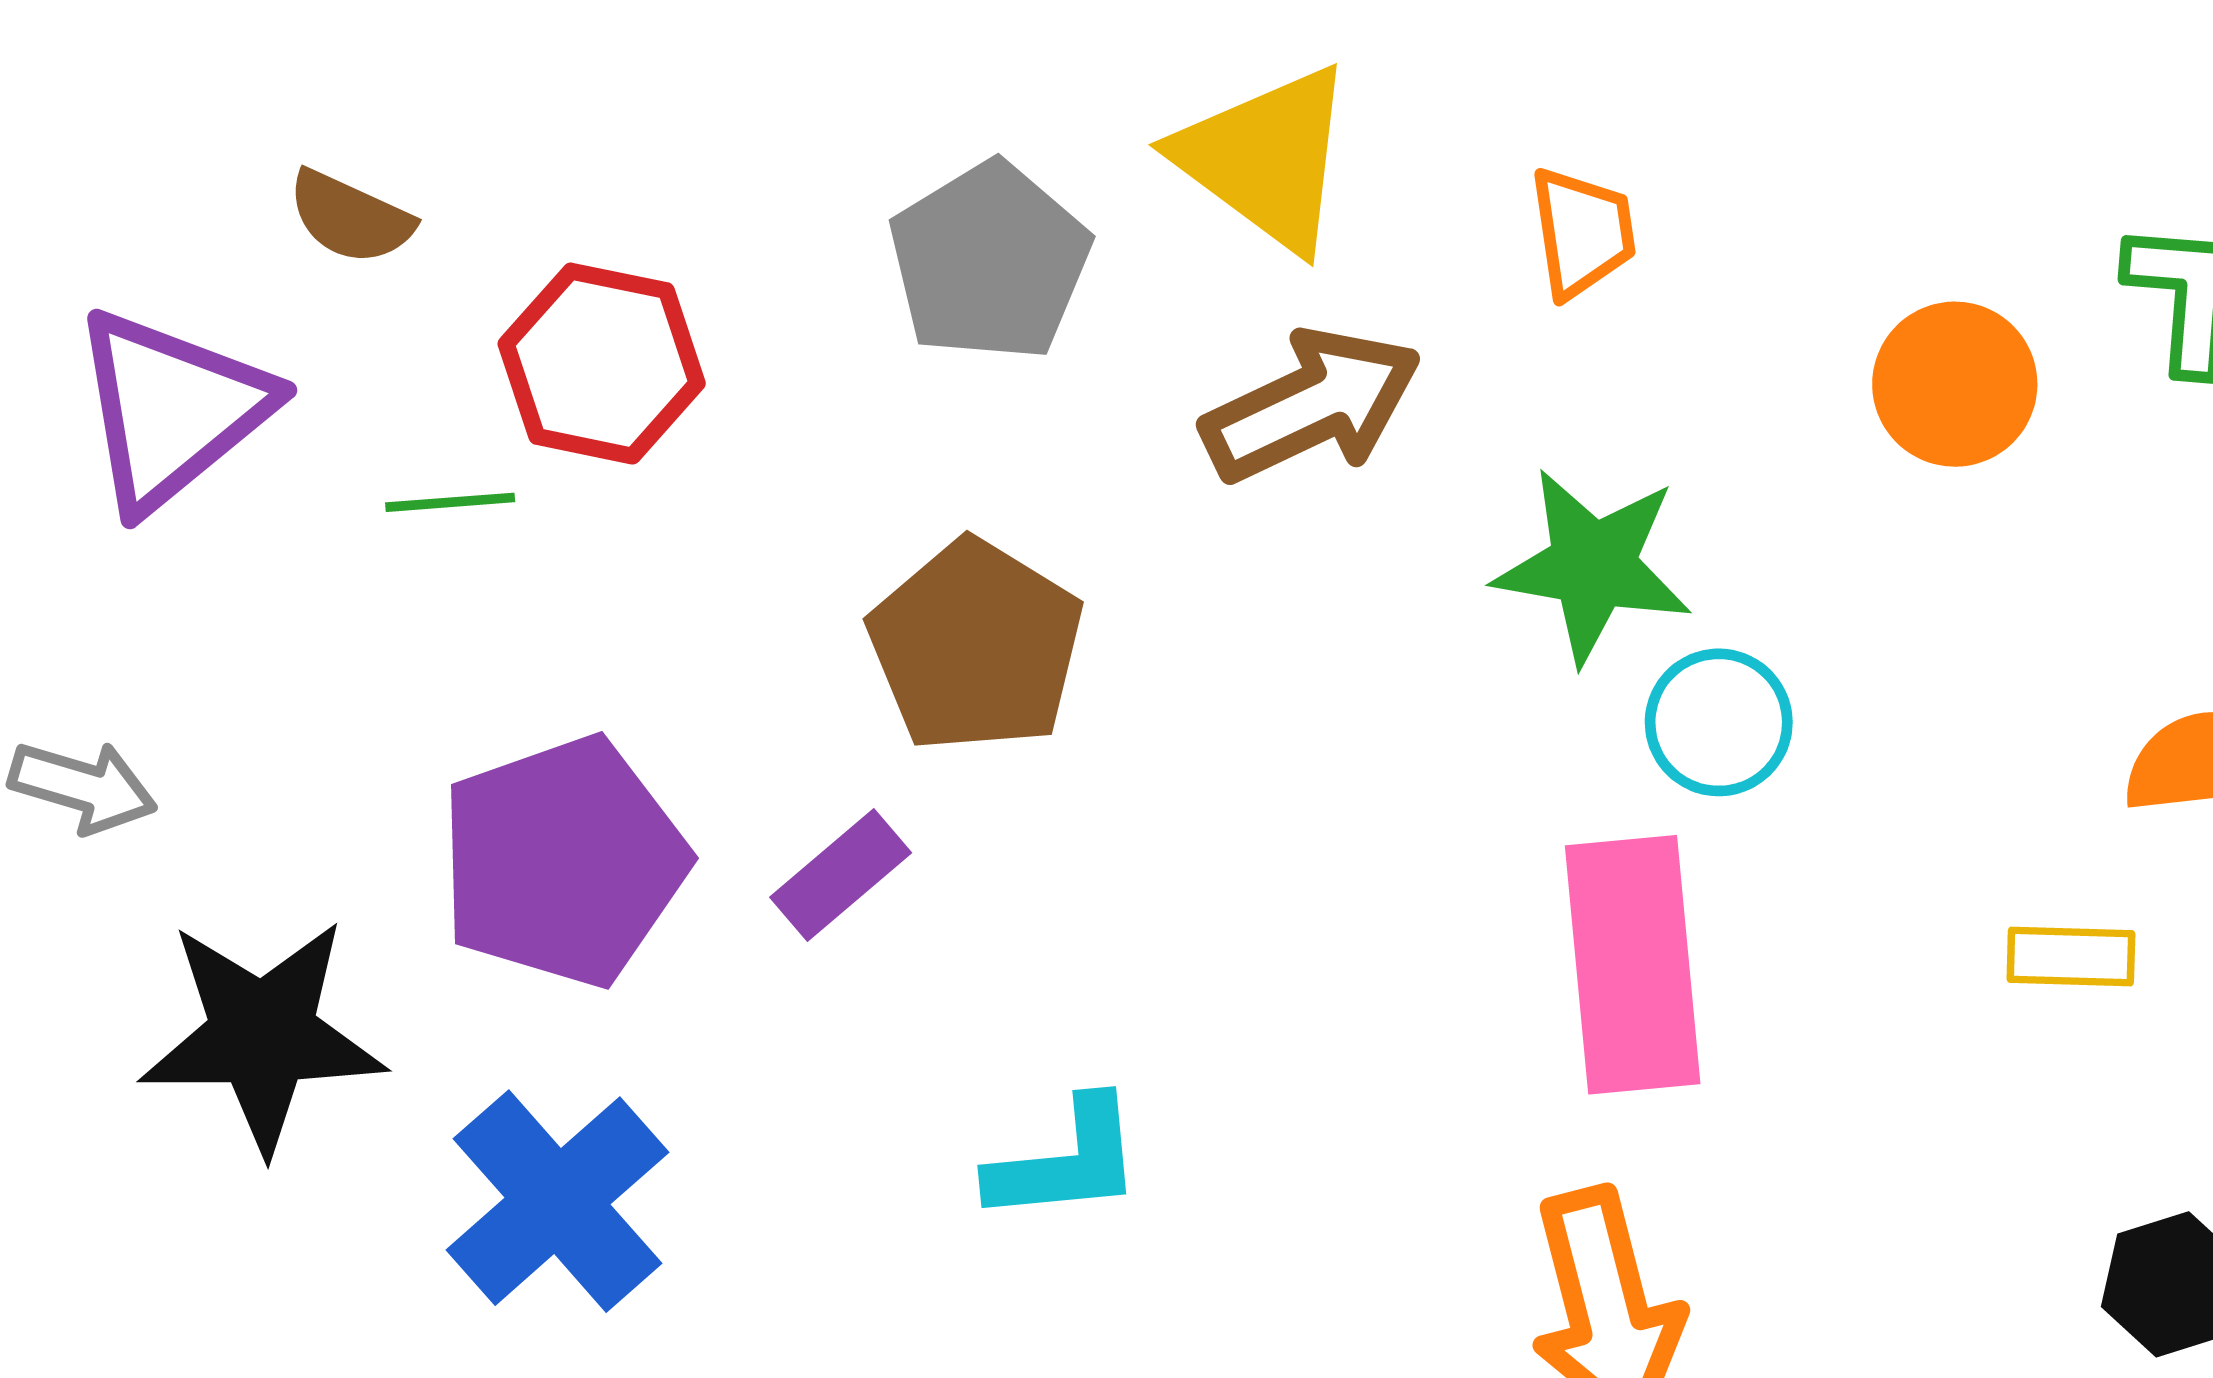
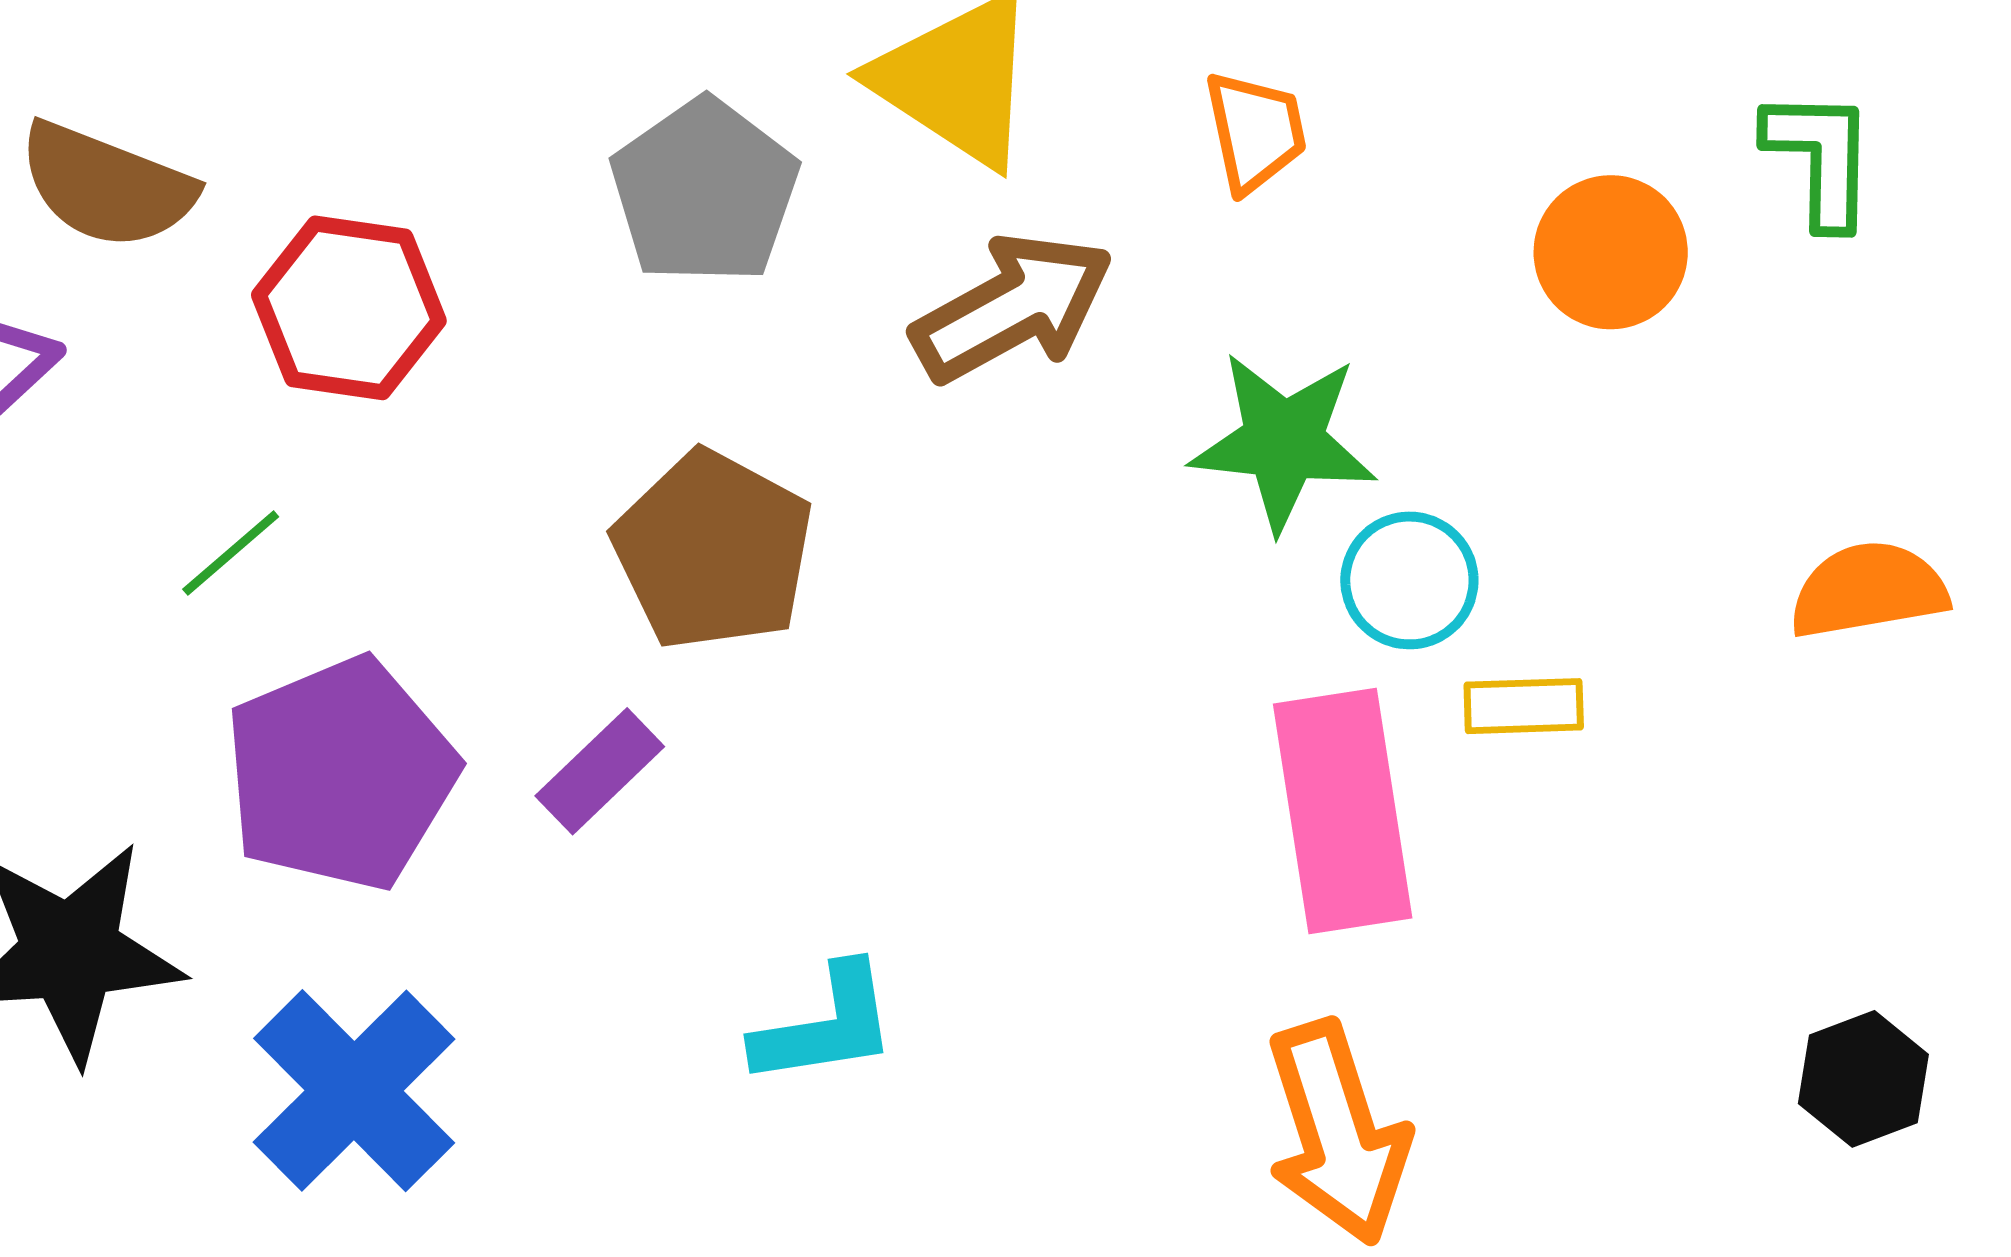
brown semicircle: (350, 217) -> (107, 186), size x1.5
green line: (450, 502) -> (231, 553), moved, turned -33
yellow rectangle: (2071, 956) -> (1524, 706), moved

